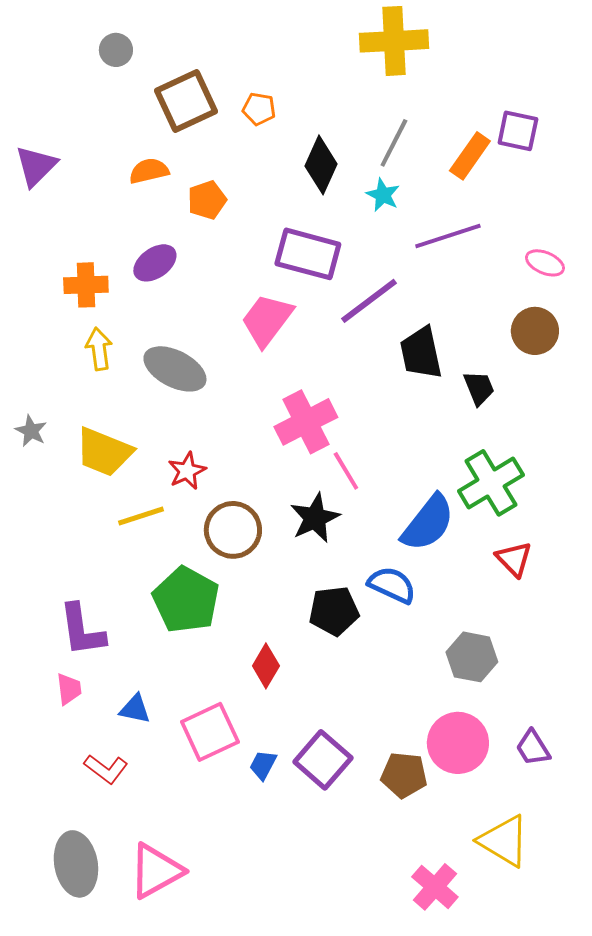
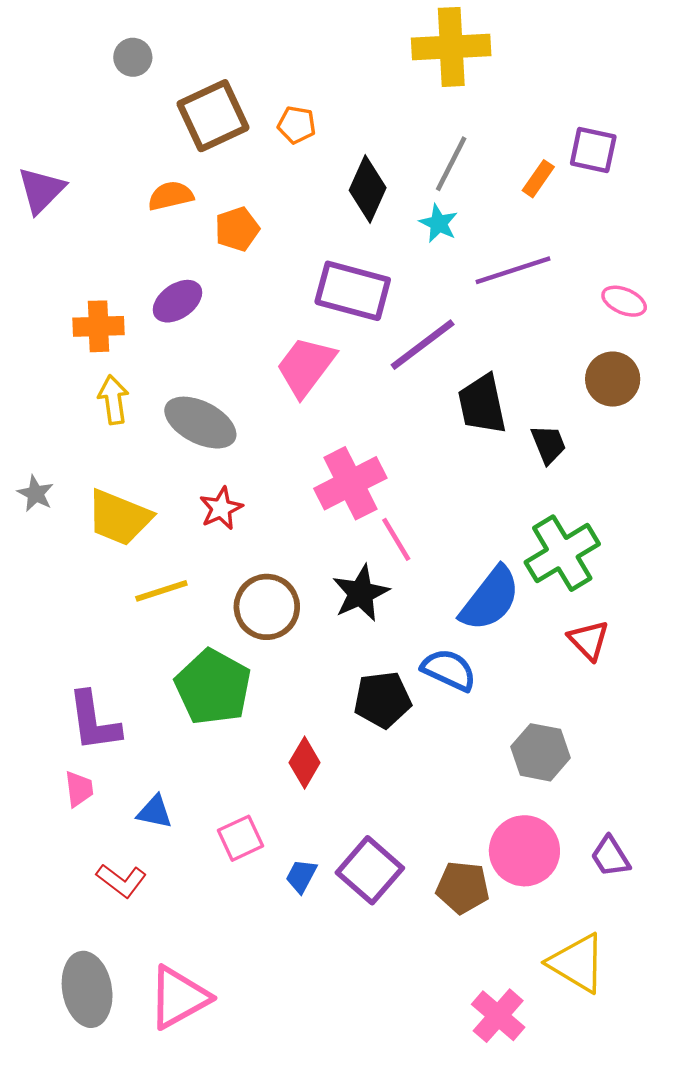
orange rectangle: (470, 156) -> (538, 179), size x0.7
red star: (187, 471) -> (221, 508), moved
pink square: (210, 732) -> (240, 838), size x0.7

